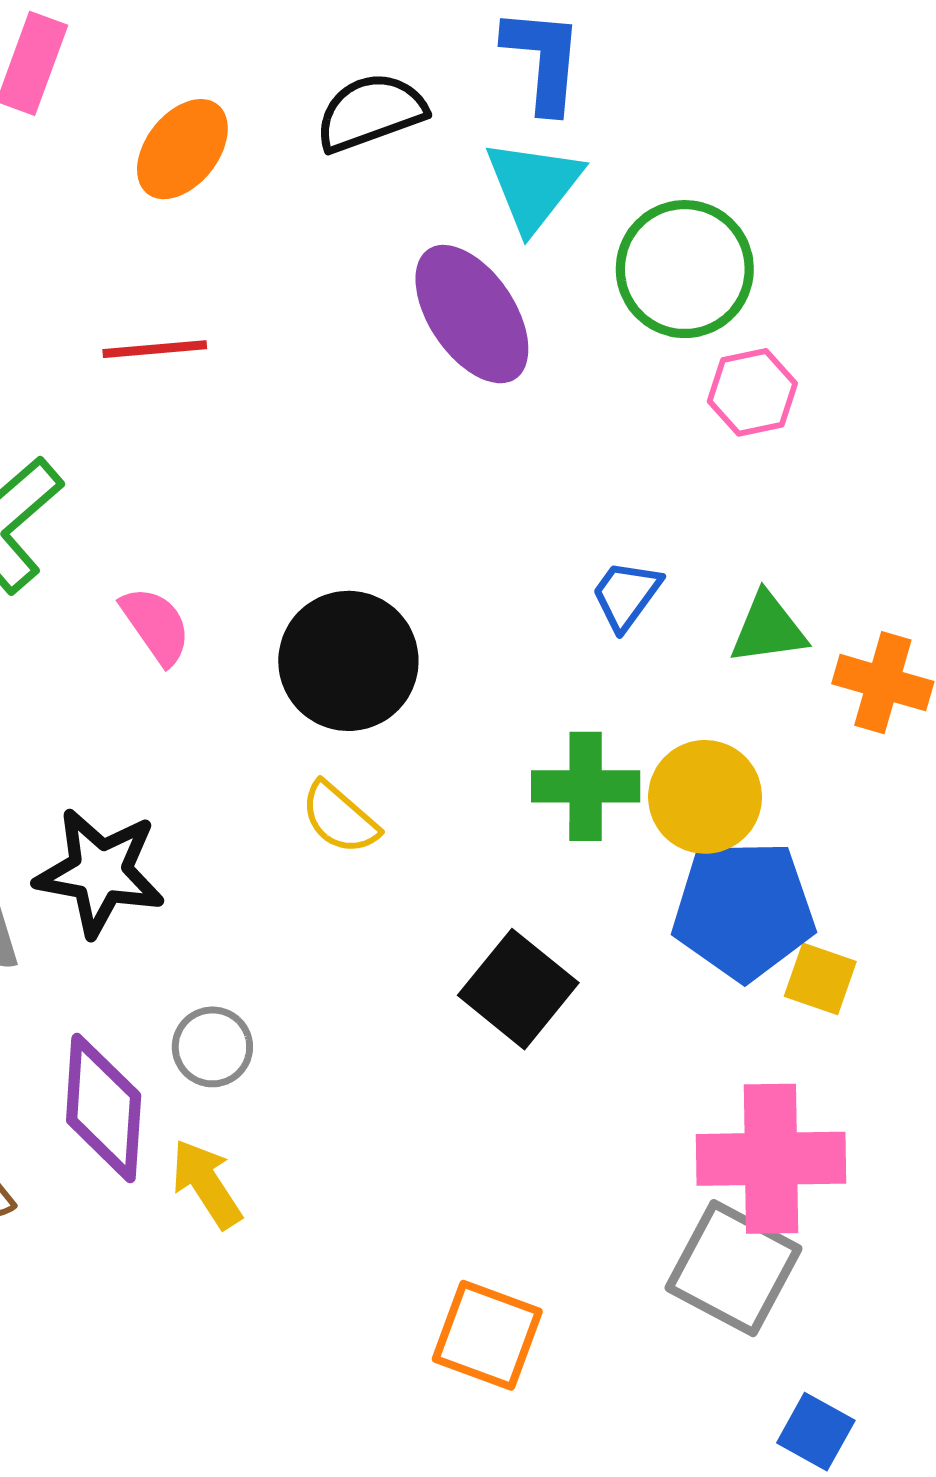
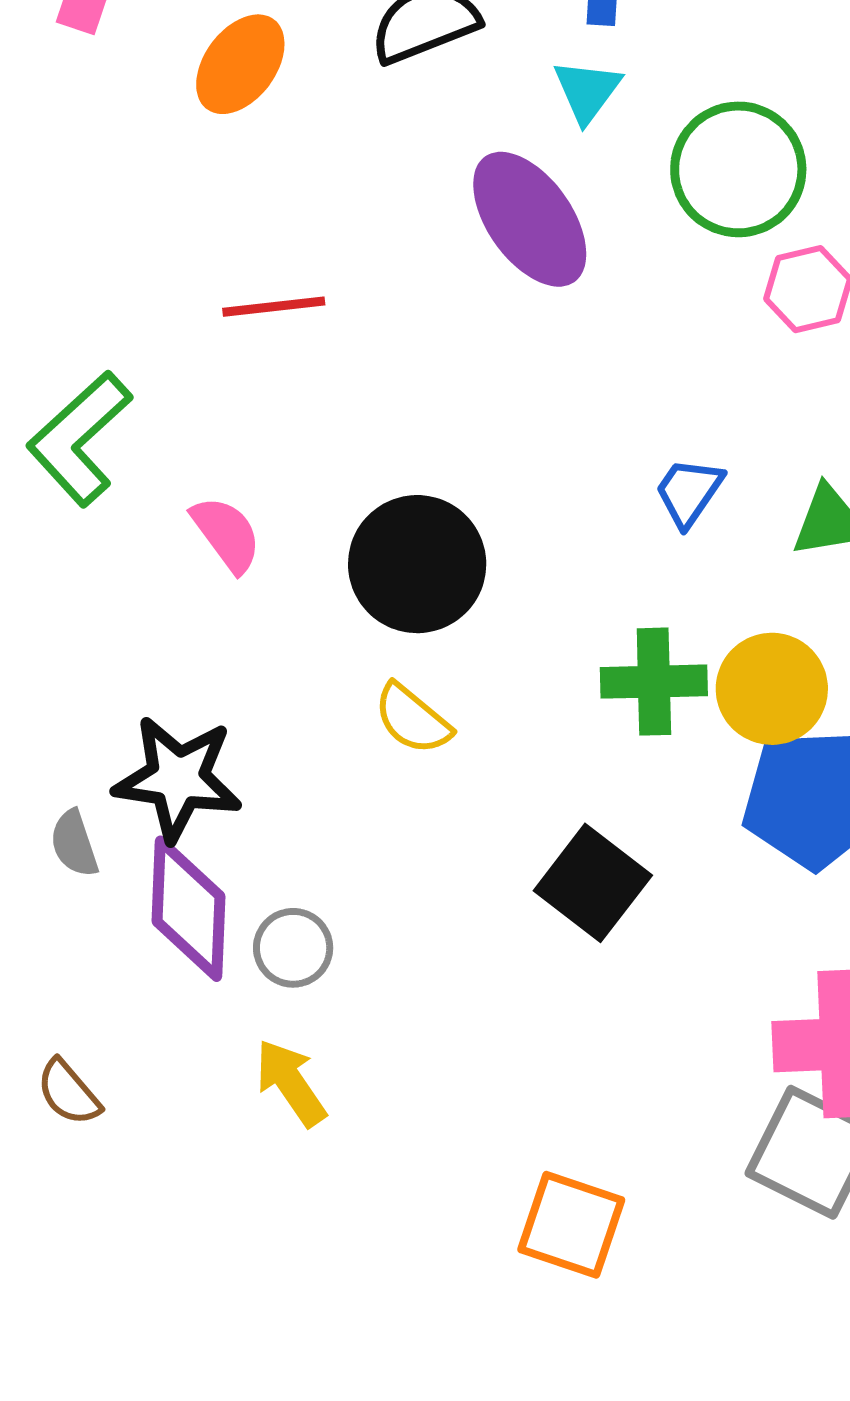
cyan triangle: (533, 185) -> (587, 91), size x0.7
red line: (155, 349) -> (274, 307), moved
purple diamond: (104, 1108) -> (188, 909), moved

